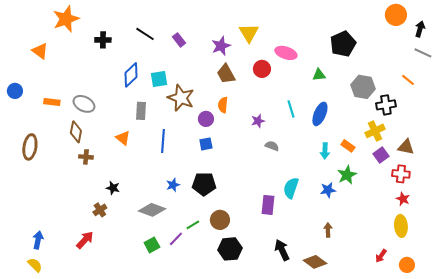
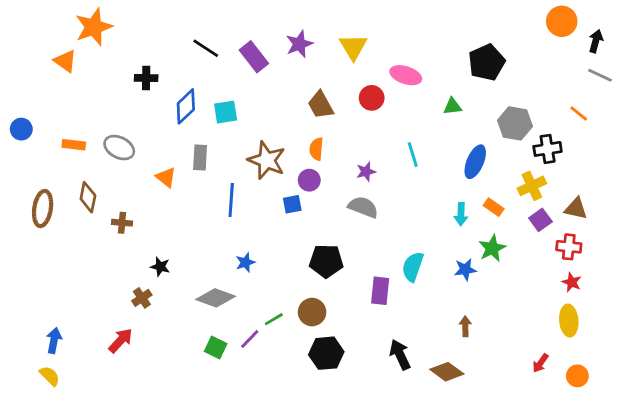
black cross: (103, 40) -> (146, 78), moved
purple rectangle: (179, 40) -> (254, 57), size x1.5
purple star: (221, 46) -> (299, 44), moved
orange triangle: (40, 51) -> (65, 61), moved
brown star: (181, 98) -> (267, 160), moved
blue ellipse: (320, 114) -> (475, 162), moved
purple circle: (206, 119) -> (309, 180), moved
brown diamond: (76, 132) -> (88, 197), moved
orange triangle: (123, 138) -> (166, 177), moved
gray semicircle: (272, 146) -> (363, 207), moved, size x1.5
black pentagon: (204, 184) -> (326, 261), moved
green square: (152, 245) -> (216, 348), turned -35

